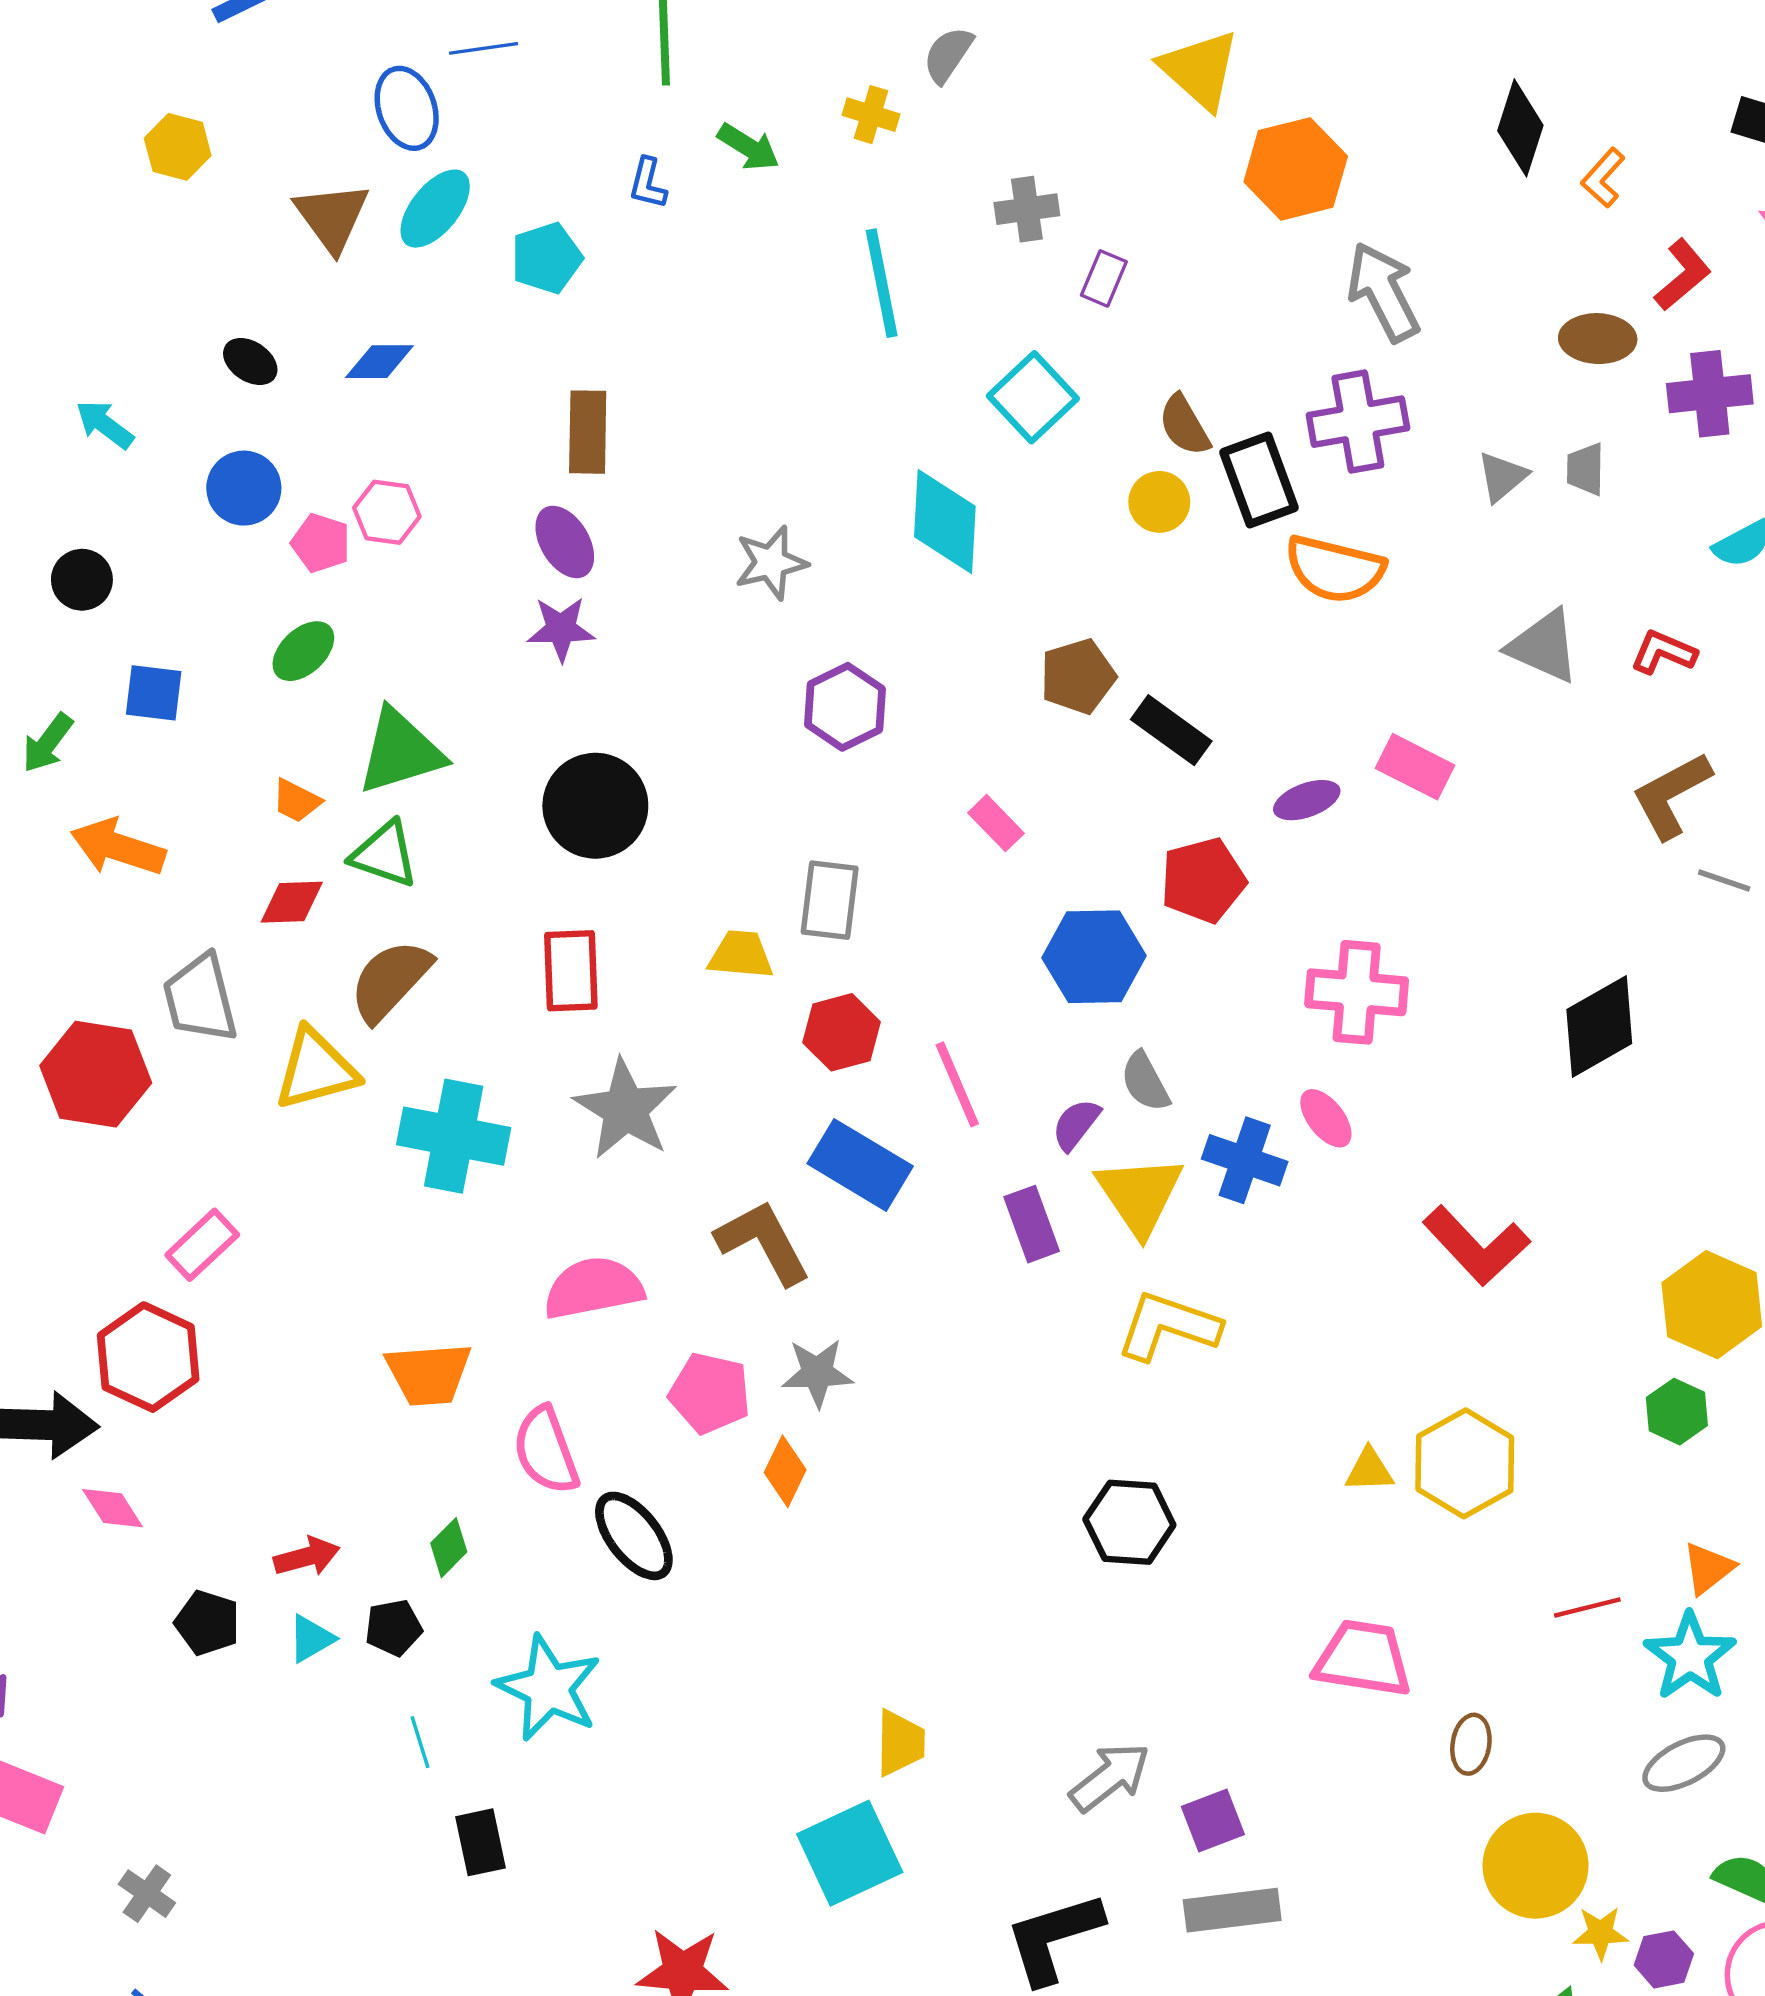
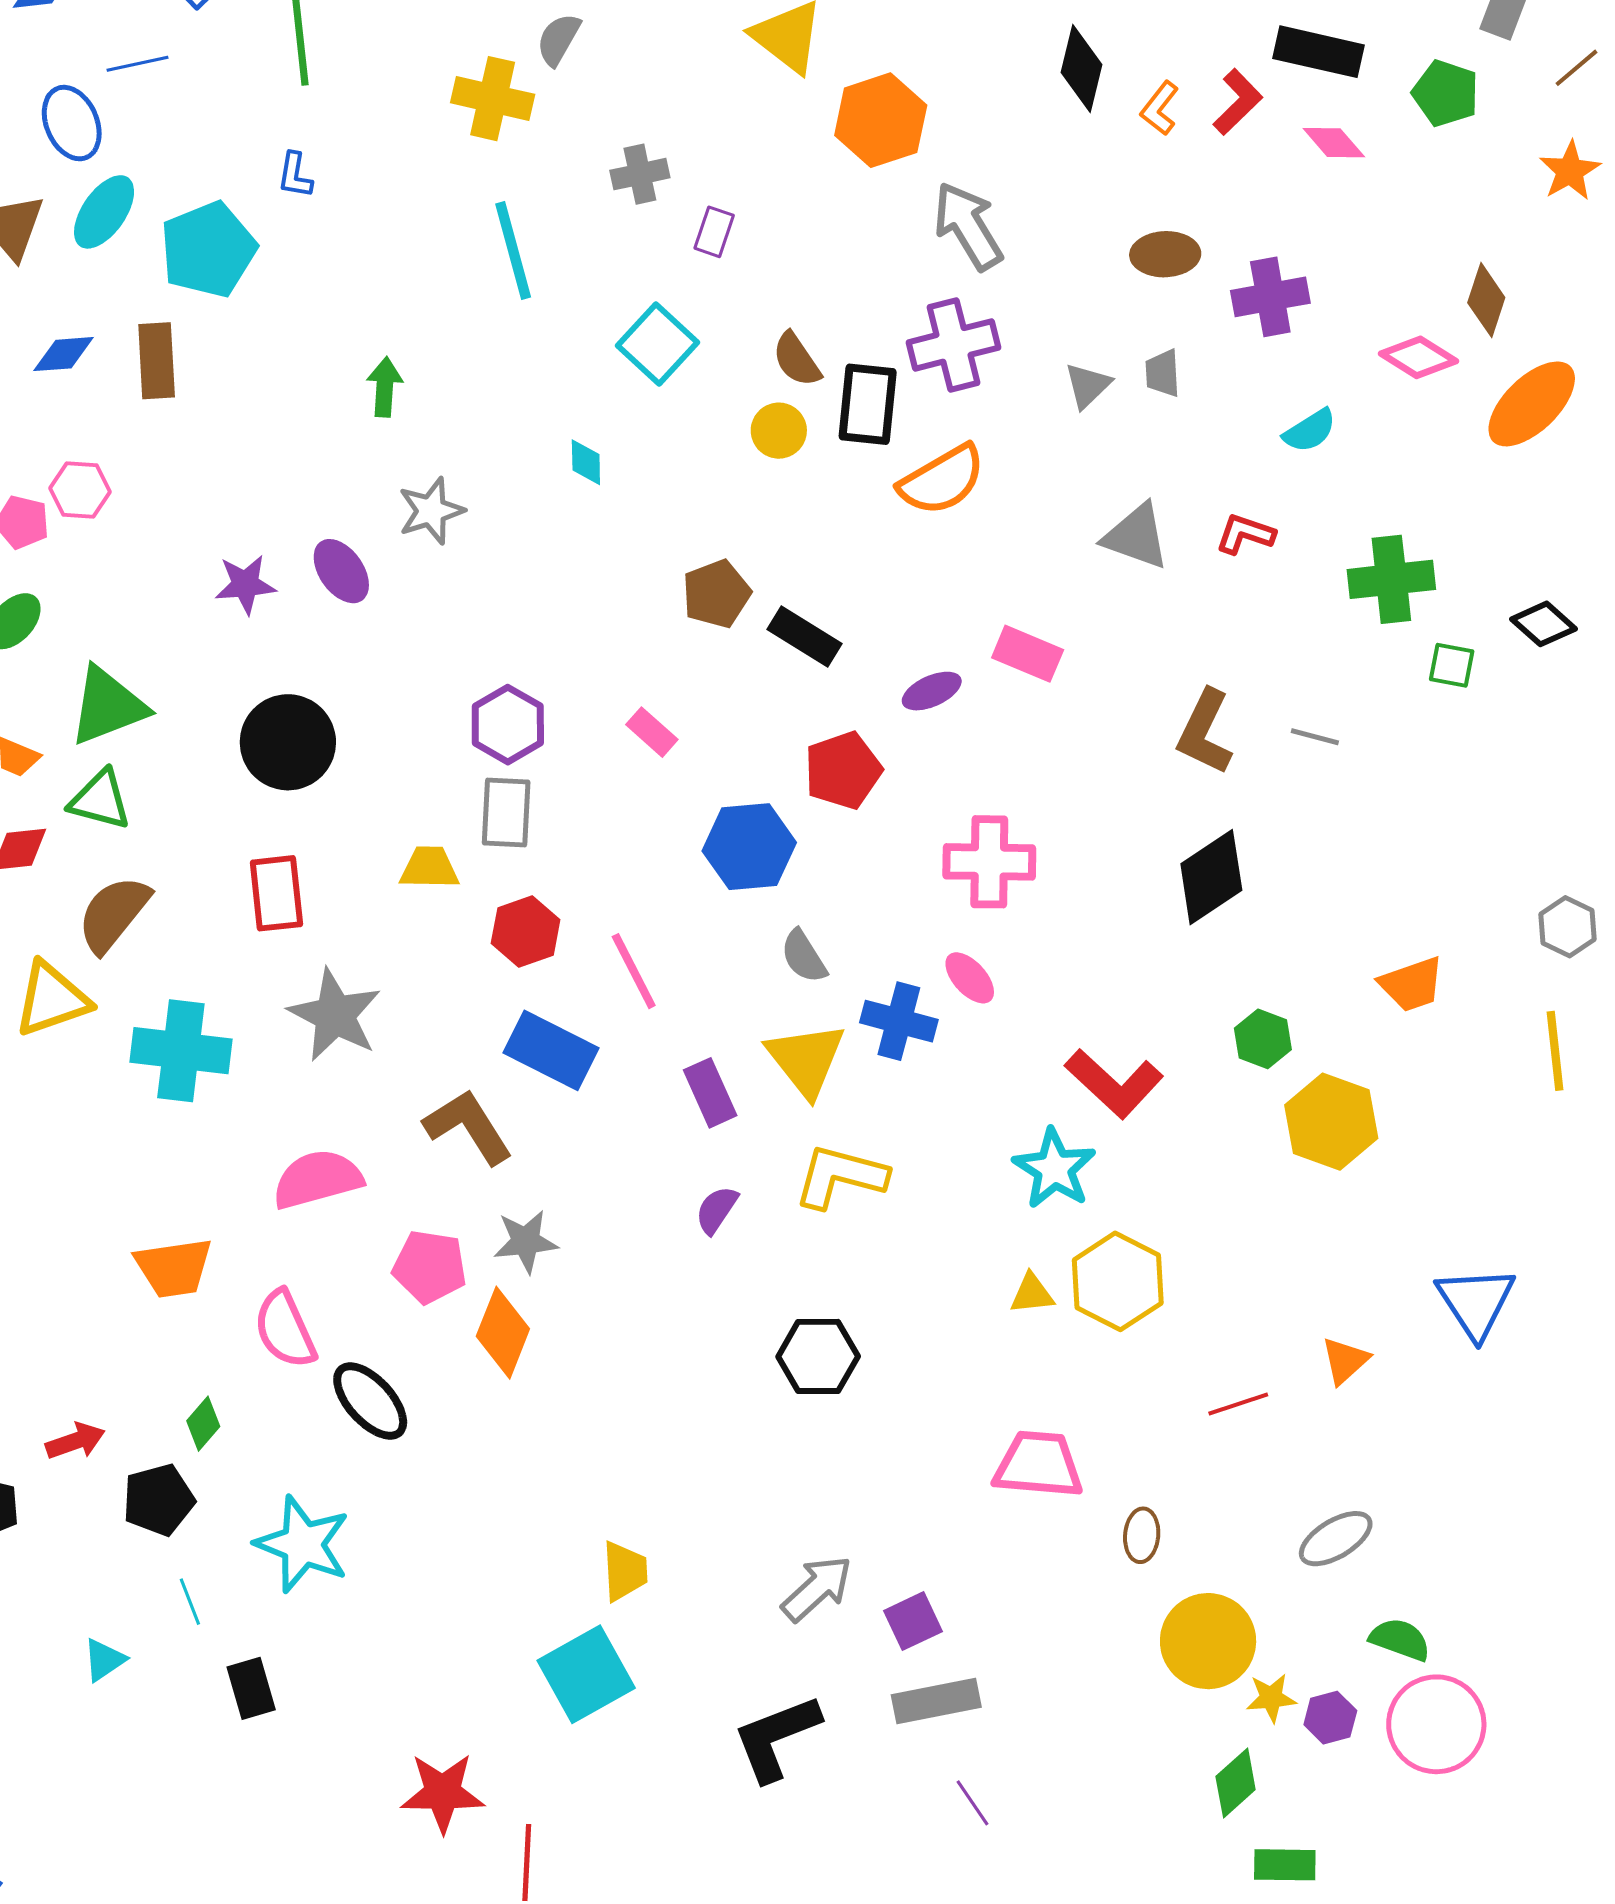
yellow cross: (871, 115) -> (493, 99), size x1.6
green arrow: (748, 147) -> (385, 387), moved, turned -114
cyan pentagon: (547, 258) -> (208, 250), size x1.5
red L-shape: (1683, 275) -> (1238, 102), moved
brown rectangle: (588, 432) -> (157, 361), moved
black rectangle: (1259, 480) -> (868, 404), turned 30
cyan diamond: (945, 522) -> (586, 462), size x0.5
purple ellipse: (565, 542) -> (341, 571), moved
orange semicircle: (1335, 569) -> (942, 480), turned -40
purple hexagon: (845, 707) -> (508, 725), moved
brown L-shape: (1671, 795) -> (1205, 732), moved, turned -32
purple semicircle: (1076, 1124) -> (717, 1210), moved
green hexagon: (1677, 1412) -> (1263, 1039), moved
orange diamond: (785, 1471) -> (503, 1333), size x1.4
black pentagon: (394, 1628) -> (159, 1500), size x1.4
cyan triangle: (311, 1639) -> (104, 1660), moved
cyan star: (1690, 1656) -> (1054, 1169), moved

